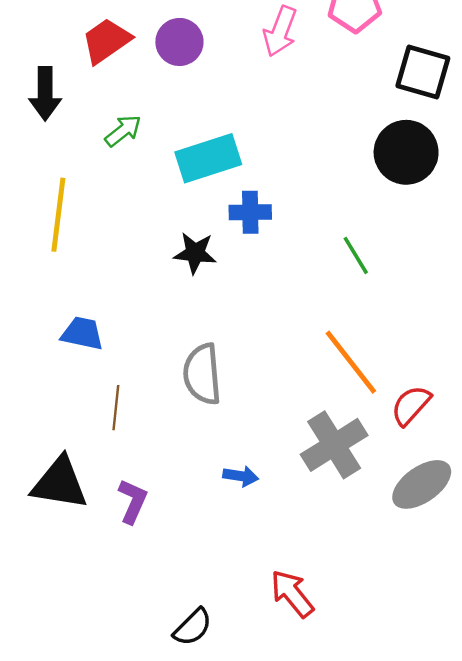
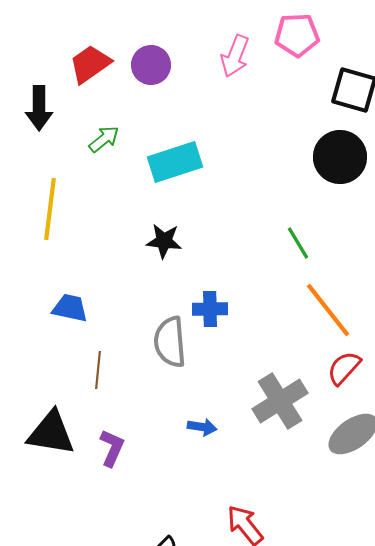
blue cross: (250, 212) -> (210, 309), moved
orange line: (351, 362) -> (328, 310), moved

